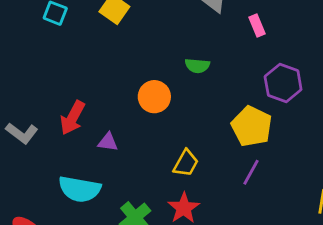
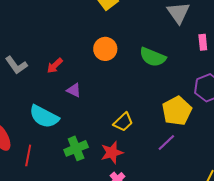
green semicircle: (197, 66) -> (153, 57), size x1.5
orange circle: (154, 97) -> (105, 49), moved
red arrow: (73, 118) -> (55, 66), size x0.7

